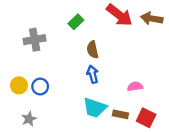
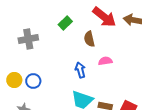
brown semicircle: (93, 50) -> (89, 39), moved
pink semicircle: (135, 87) -> (105, 61), moved

